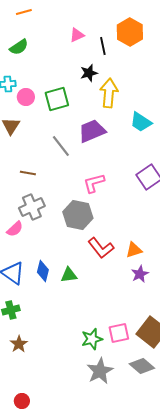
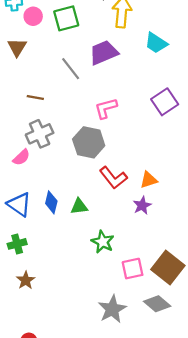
purple star: (140, 274) -> (142, 205), moved
green star: (92, 339) -> (103, 242), moved, turned -30

